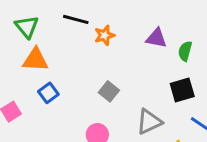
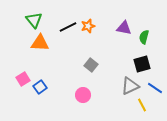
black line: (76, 19) -> (68, 27), moved, turned -42
blue square: (48, 93) -> (40, 87), moved
gray triangle: (149, 122) -> (130, 86), moved

